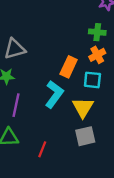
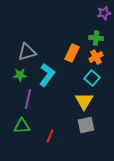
orange rectangle: (69, 67) -> (72, 53), moved
cyan square: (92, 80) -> (92, 78), turned 35
cyan L-shape: (54, 94) -> (47, 75), moved

